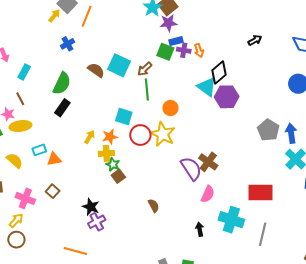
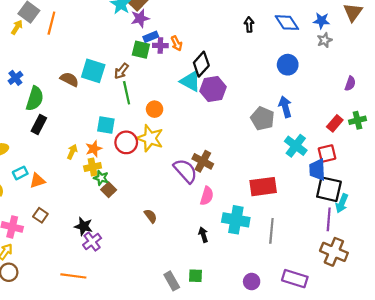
black arrow: (255, 40) -> (249, 24), moved, turned -56
blue cross: (67, 44) -> (15, 78), moved
blue arrow: (291, 133) -> (285, 107), moved

